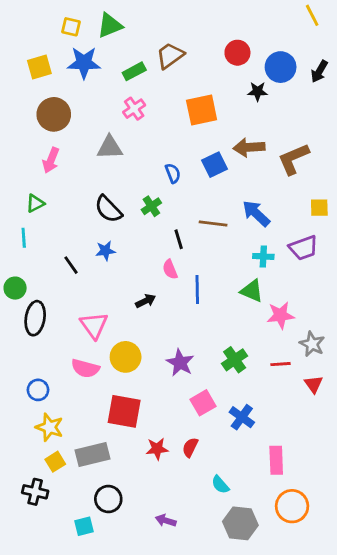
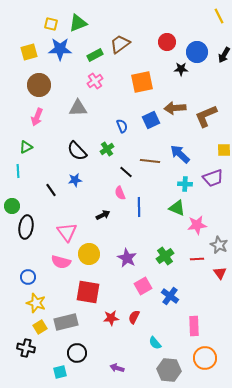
black line: (179, 239) -> (126, 172), turned -32

